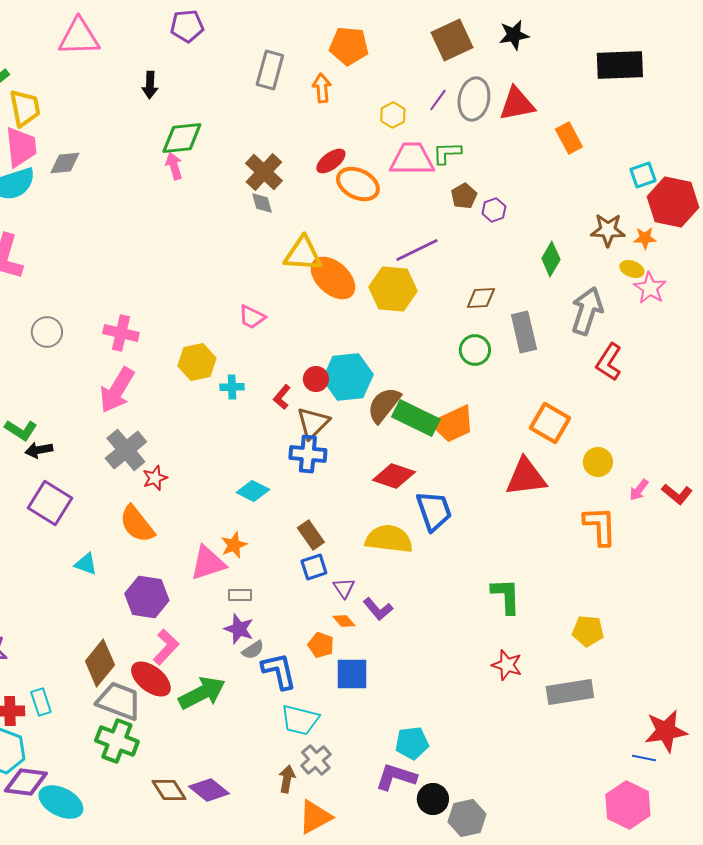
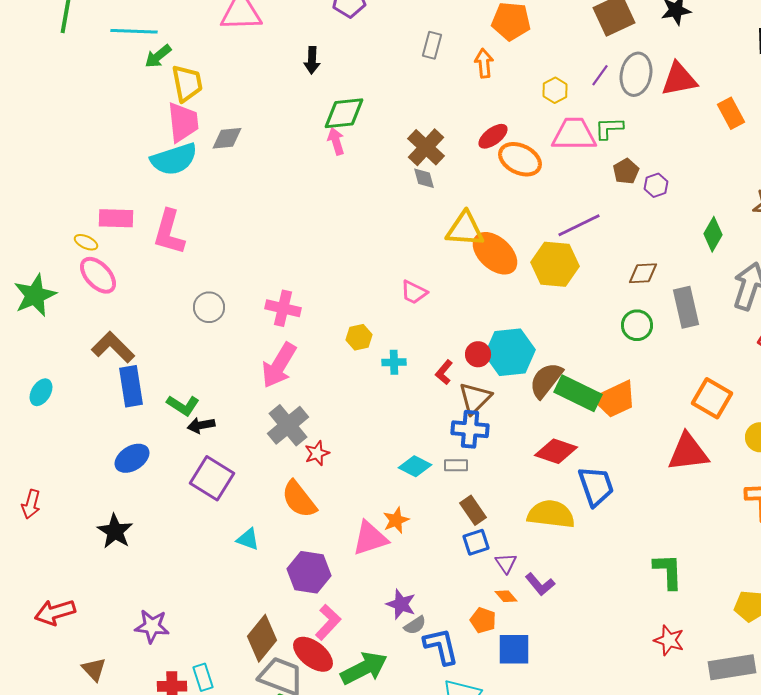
gray rectangle: (270, 70) -> (432, 45), size x0.7
yellow hexagon: (197, 362) -> (359, 337), size x0.7
gray rectangle: (240, 595) -> (456, 465), moved

